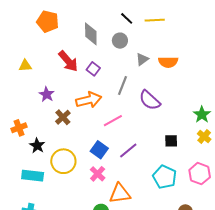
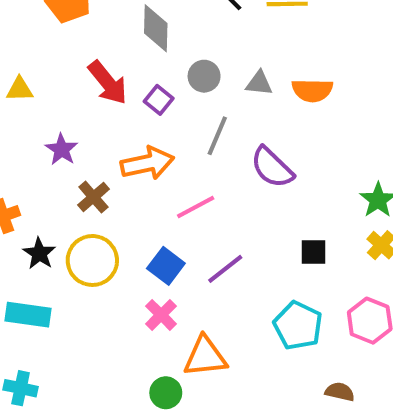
gray circle: (120, 41) -> (204, 76), moved
gray triangle: (142, 59) -> (259, 83), turned 40
yellow circle: (63, 161) -> (92, 260), moved

